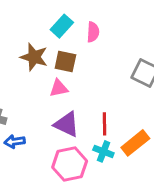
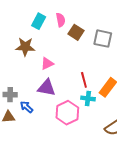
brown square: (65, 62) -> (76, 32), moved, turned 35
purple triangle: (67, 124) -> (47, 88), moved
blue arrow: (15, 142) -> (26, 107), turned 64

